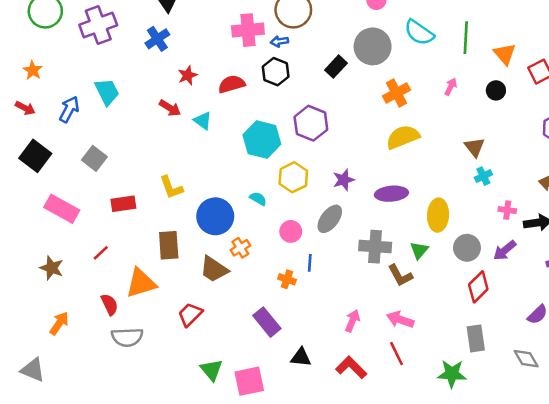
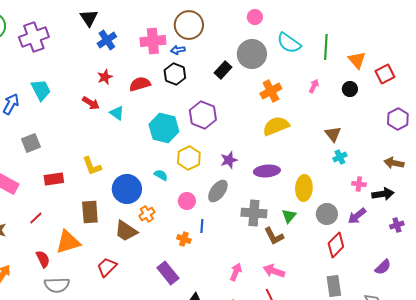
blue cross: (157, 39) -> (107, 40), moved
gray square: (94, 158) -> (31, 143), turned 30

